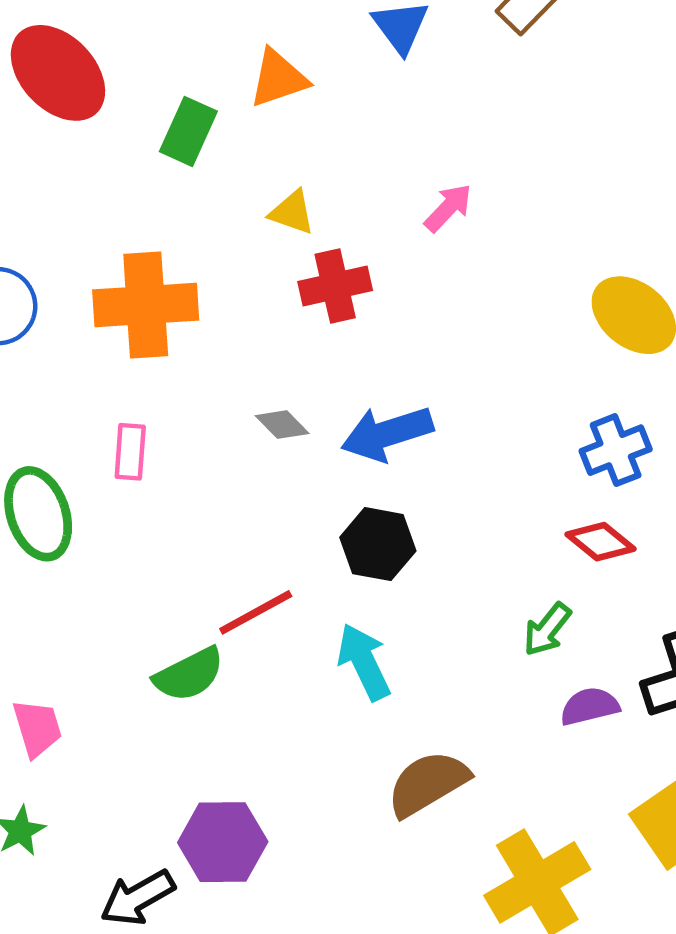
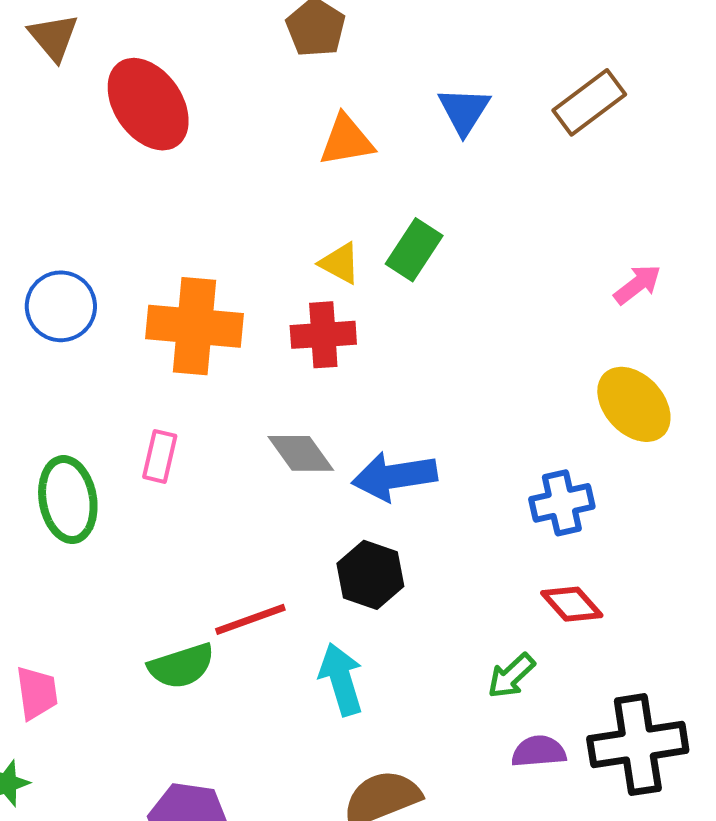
green rectangle: (188, 131) -> (414, 250), moved
pink arrow: (448, 208) -> (637, 284), moved
red cross: (335, 286) -> (323, 335), moved
gray diamond: (282, 425) -> (301, 453), size x1.4
blue cross: (616, 450) -> (562, 503), moved

